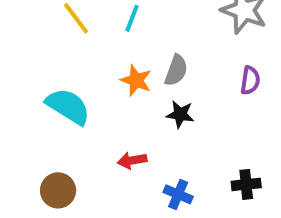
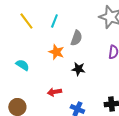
gray semicircle: (176, 70) -> (76, 38), moved
cyan semicircle: (68, 106) -> (22, 65), size x0.6

